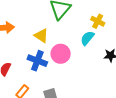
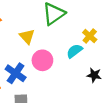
blue cross: (37, 61) -> (16, 73), moved

